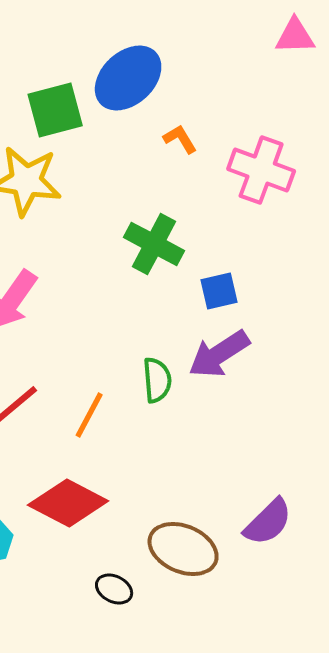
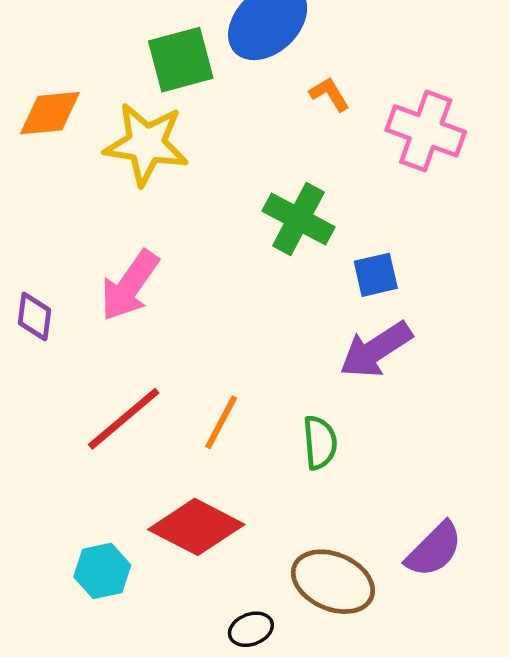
green semicircle: (157, 380) -> (320, 443), moved
black ellipse: (114, 589) -> (251, 629), turned -48

